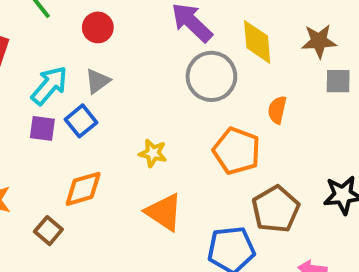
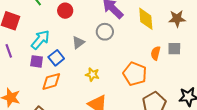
gray circle: (211, 76) -> (105, 32), moved, size x0.7
gray triangle: (98, 81) -> (78, 42), moved
gray square: (338, 81) -> (174, 49), moved
orange diamond: (83, 189) -> (51, 81), moved

